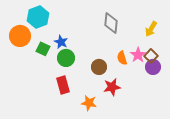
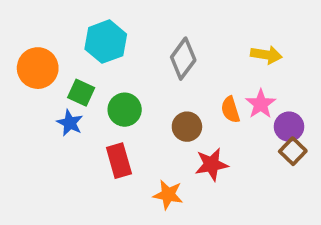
cyan hexagon: (38, 17) -> (106, 42), moved
gray diamond: (111, 23) -> (183, 59), moved, turned 30
yellow arrow: (151, 29) -> (266, 55), moved, turned -112
blue star: (61, 42) -> (70, 123), moved
brown square: (151, 56) -> (293, 151), moved

